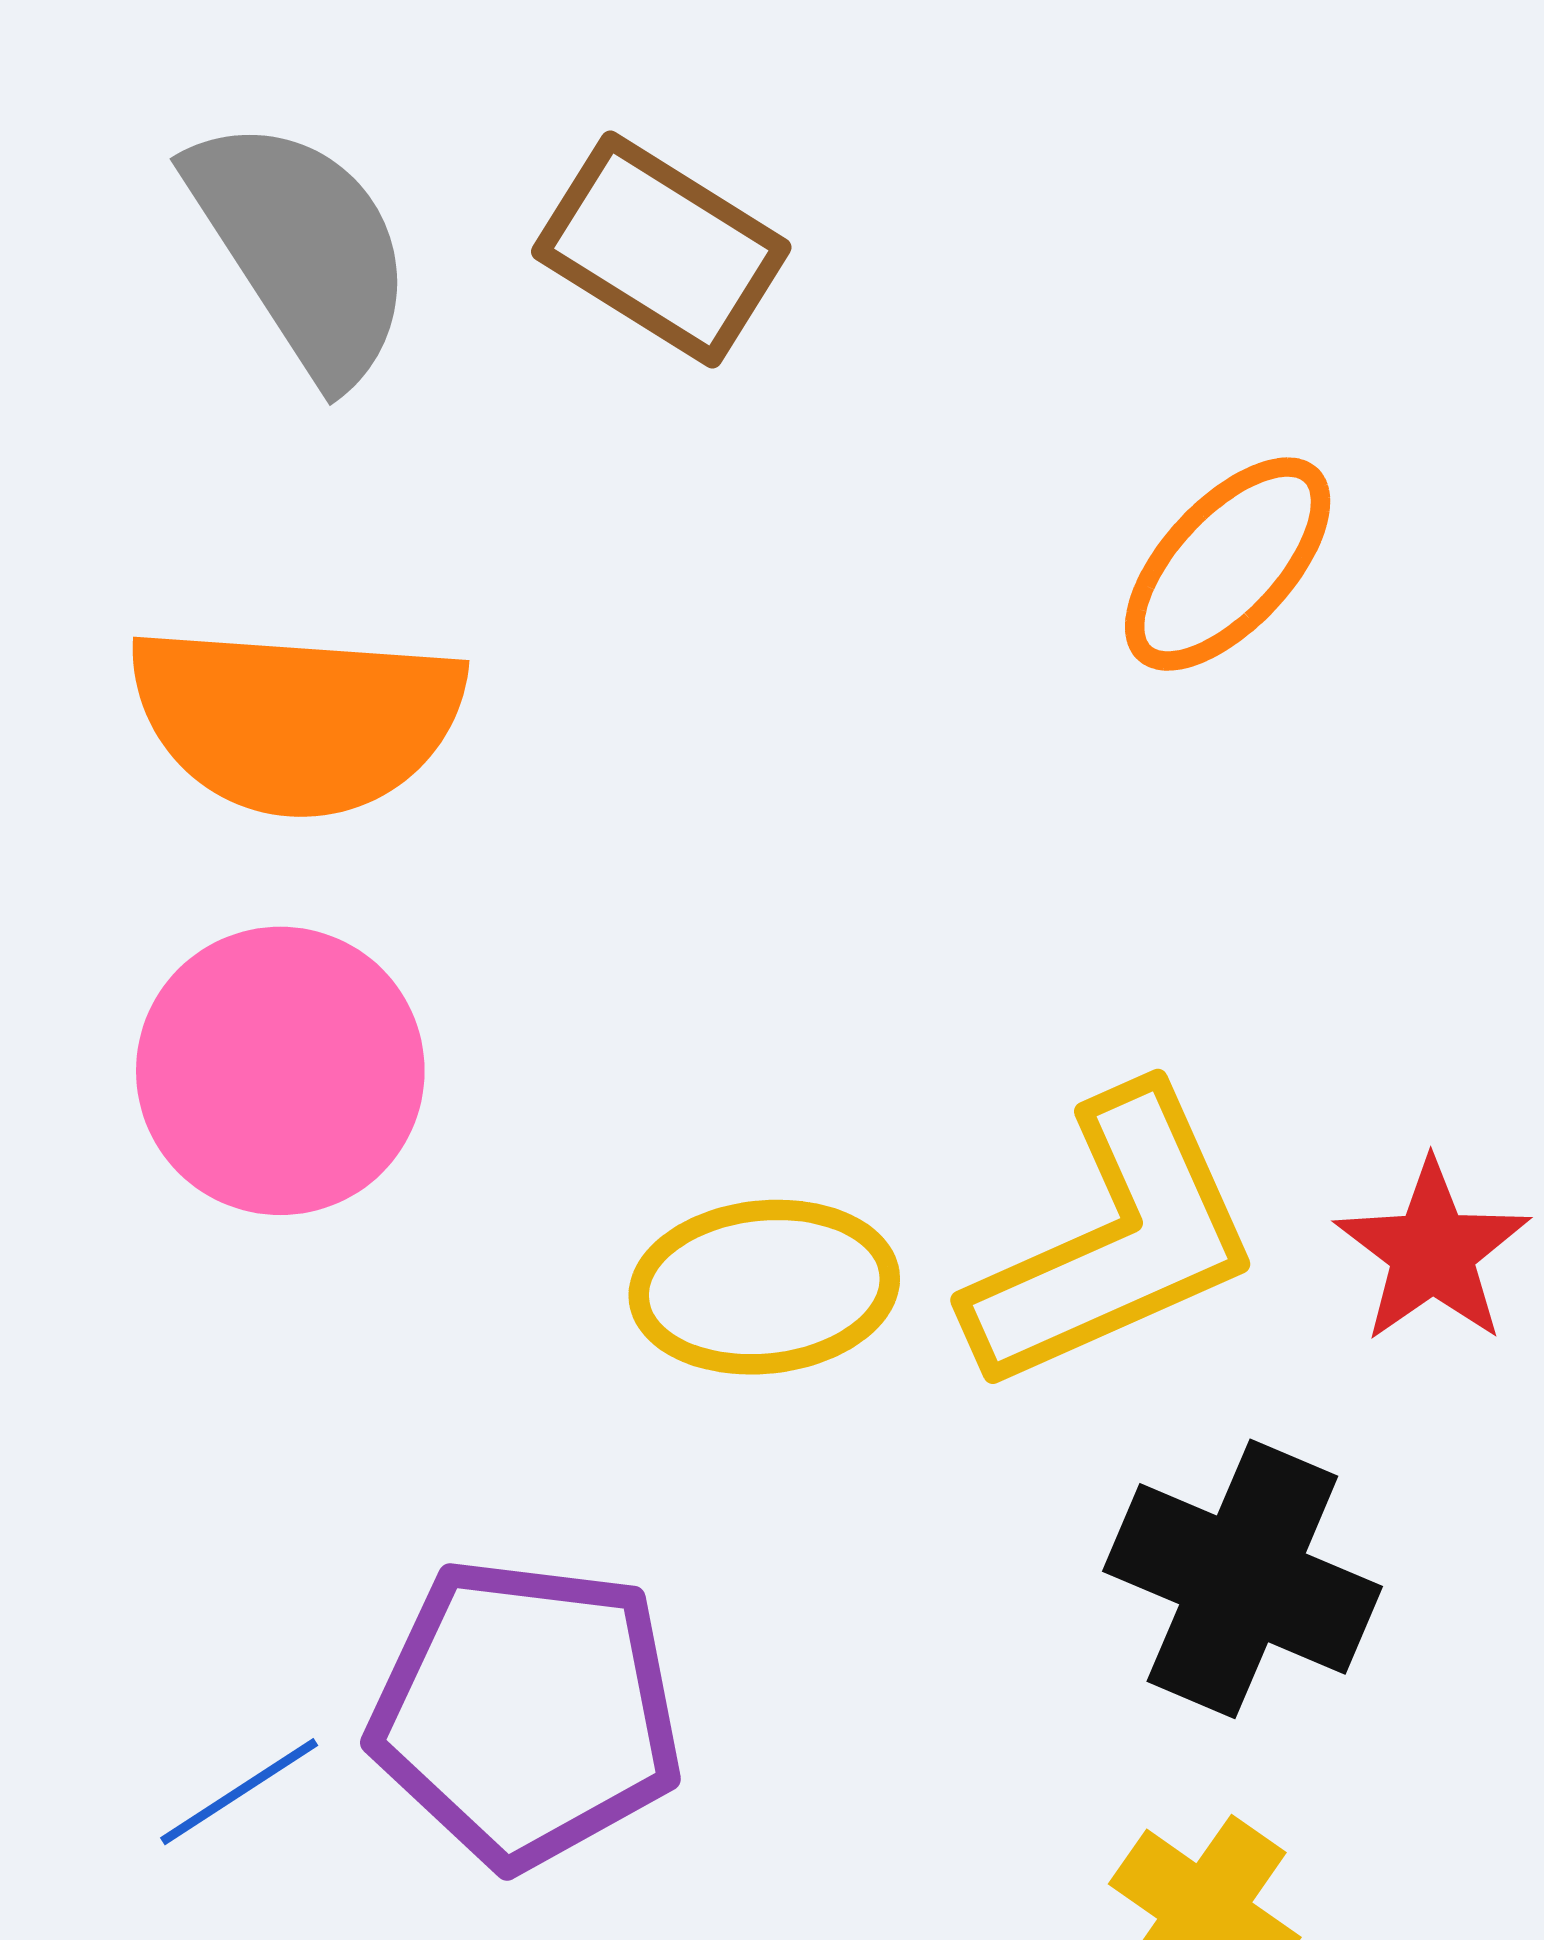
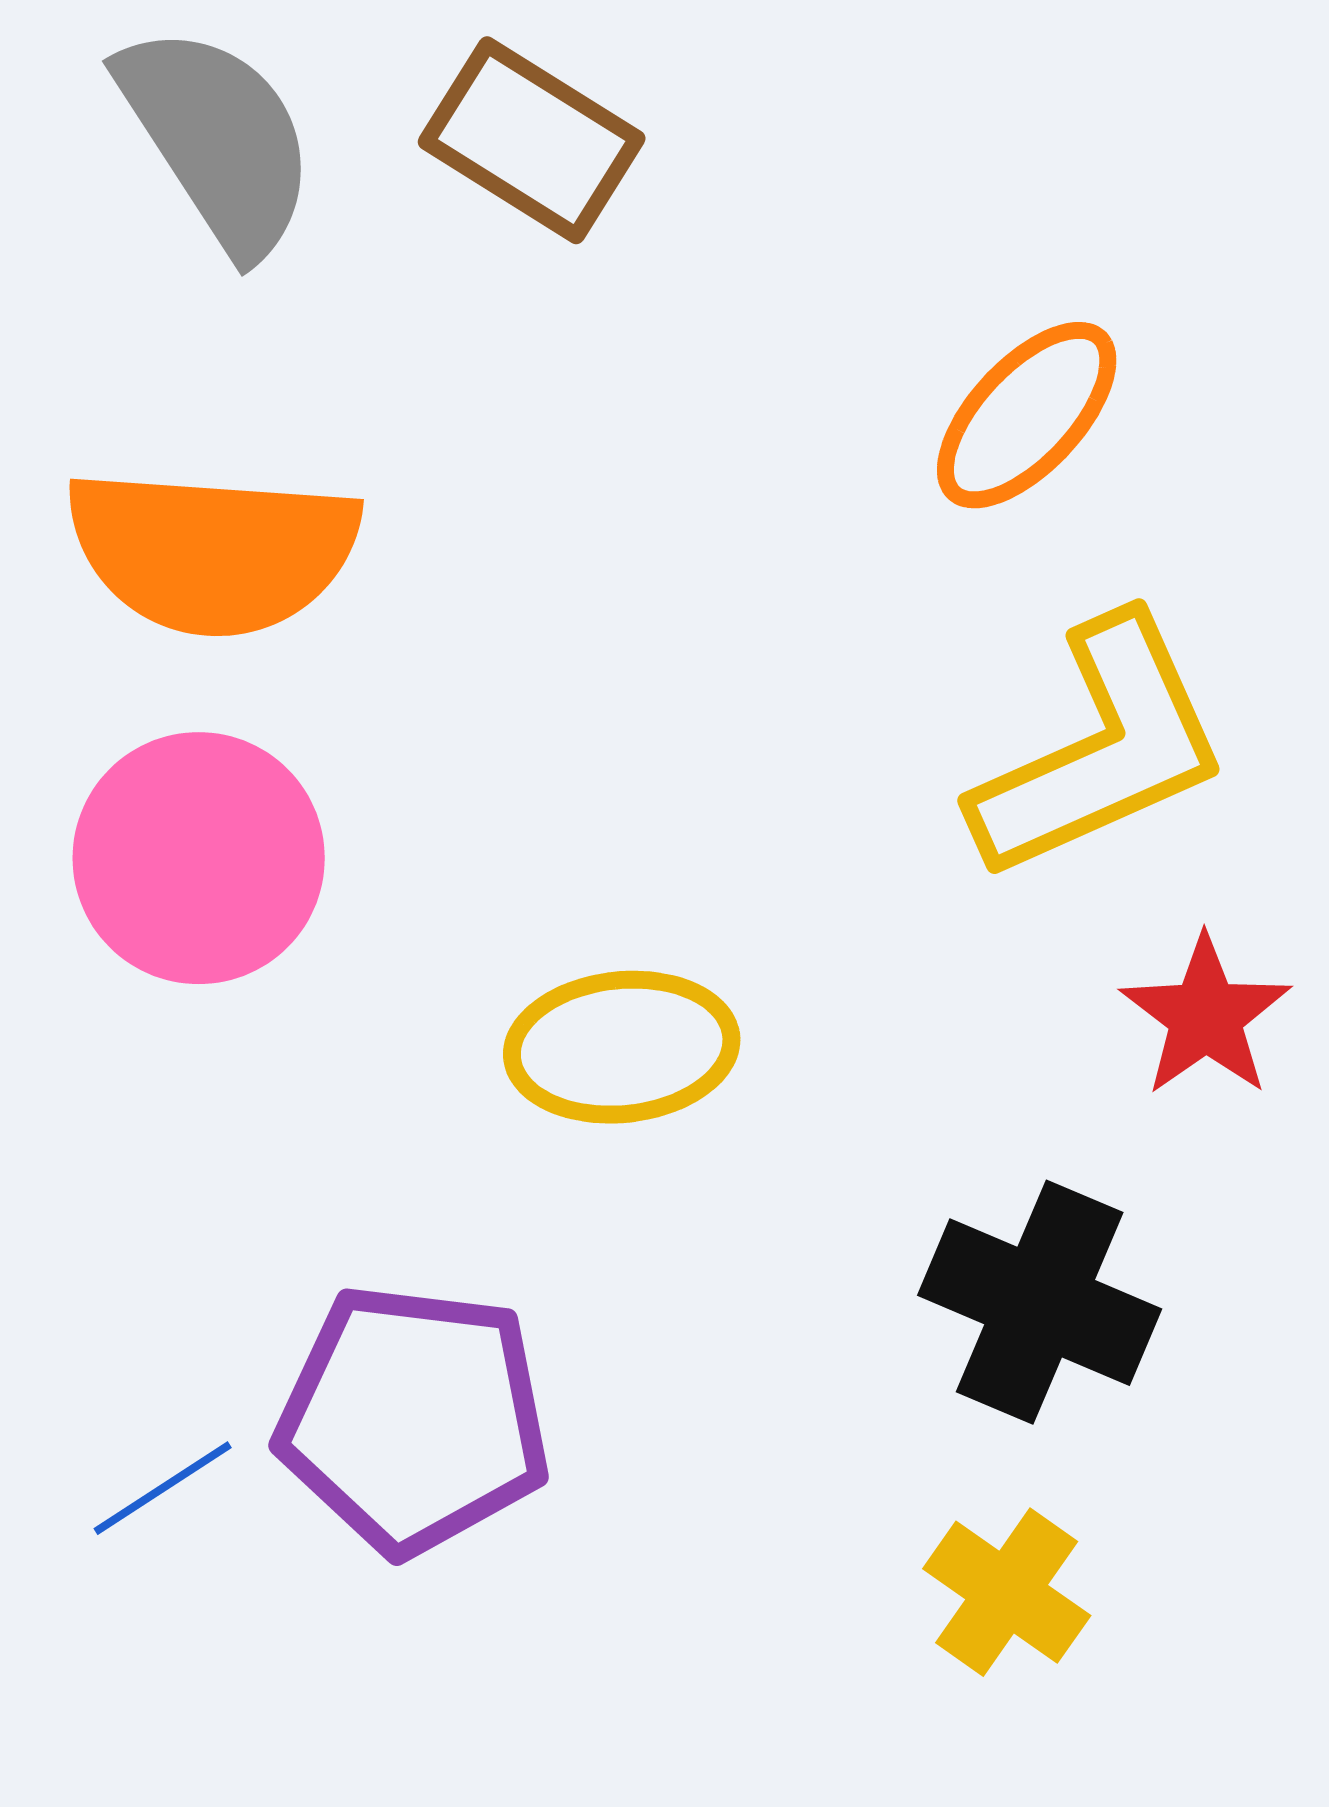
yellow L-shape: (1114, 1241) -> (1101, 749), moved

